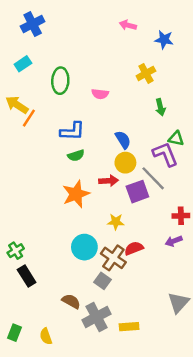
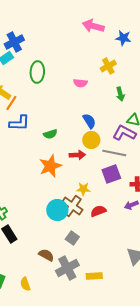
blue cross: (33, 24) -> (14, 42), moved
pink arrow: (128, 25) -> (93, 26), size x1.5
pink semicircle: (100, 94) -> (80, 83), moved
blue L-shape: (72, 131) -> (19, 123), moved
purple L-shape: (165, 154) -> (124, 133), turned -40
gray line: (153, 178) -> (114, 153), turned -35
purple square: (137, 192) -> (111, 174), moved
brown cross: (113, 258) -> (72, 206), moved

